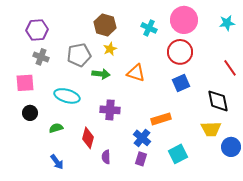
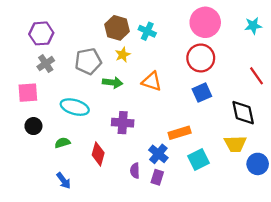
cyan cross: (149, 28) -> (147, 31), moved
gray cross: (41, 57) -> (46, 64), turned 35
cyan square: (178, 154) -> (199, 159), moved
purple semicircle: (106, 157) -> (135, 171), moved

